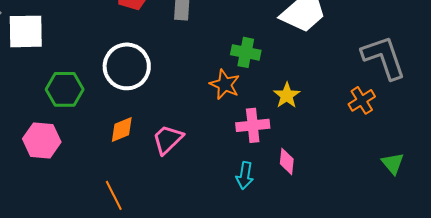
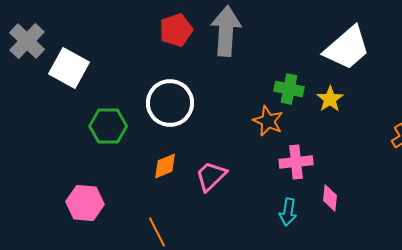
white square: (26, 31) -> (69, 68), turned 30
yellow star: (287, 95) -> (330, 99), moved
pink hexagon: (42, 140) -> (85, 203), moved

